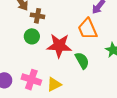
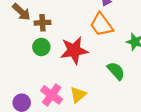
green semicircle: (82, 61) -> (116, 71), moved
pink cross: (31, 80) -> (52, 95), turned 30

